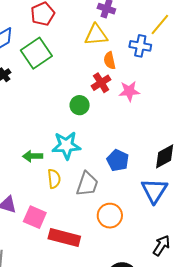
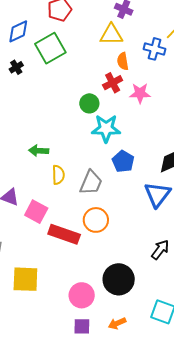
cyan star: (66, 145) -> (106, 128), moved
orange circle: (110, 216) -> (96, 220), moved

